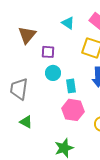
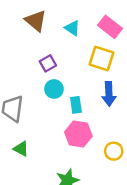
brown triangle: (27, 35) -> (36, 21), moved, turned -30
purple square: (48, 52) -> (48, 63), turned -32

